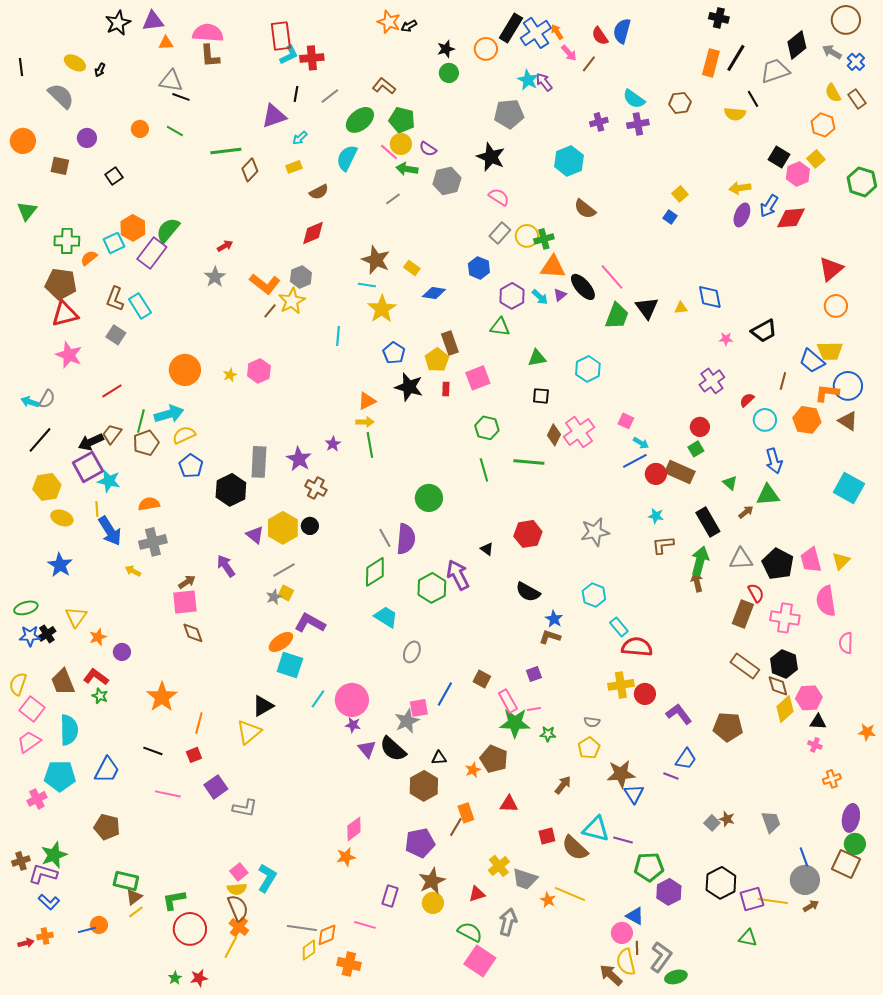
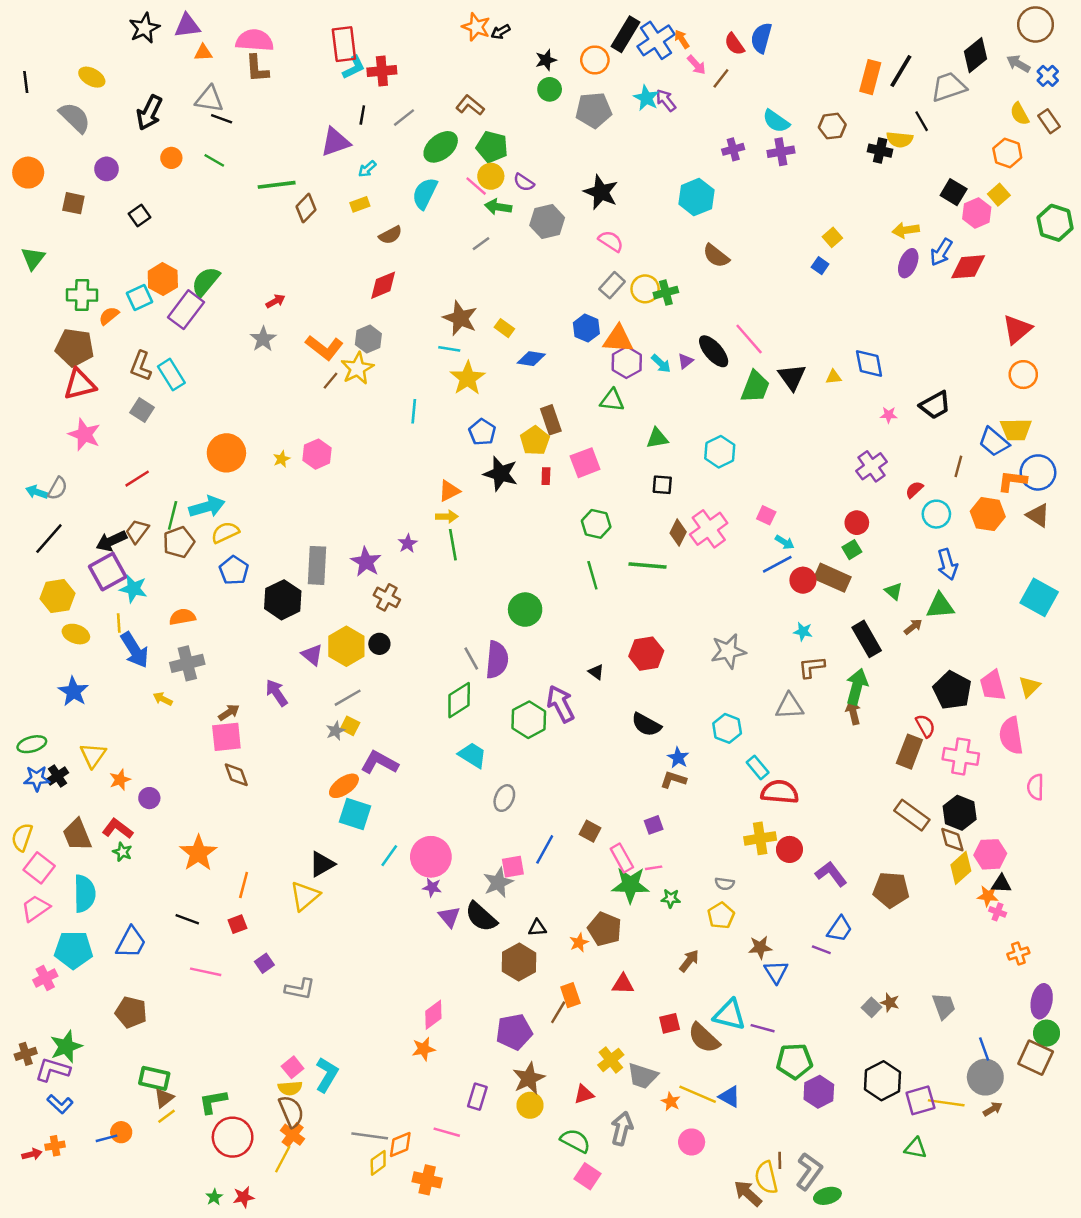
black cross: (719, 18) -> (880, 151), moved
black arrow: (100, 70) -> (149, 113), moved, size x2.0
gray pentagon: (509, 114) -> (594, 110), moved
orange triangle: (553, 267) -> (618, 339), moved
gray triangle: (741, 559) -> (789, 706), moved
orange star: (867, 732) -> (988, 896), moved
brown star: (621, 774) -> (760, 947), size x0.7
purple square: (216, 787) -> (264, 963), size x0.7
blue triangle: (635, 916) -> (730, 1097), moved
pink circle: (622, 933) -> (692, 1142), moved
pink square: (480, 961) -> (588, 1176), size x0.7

